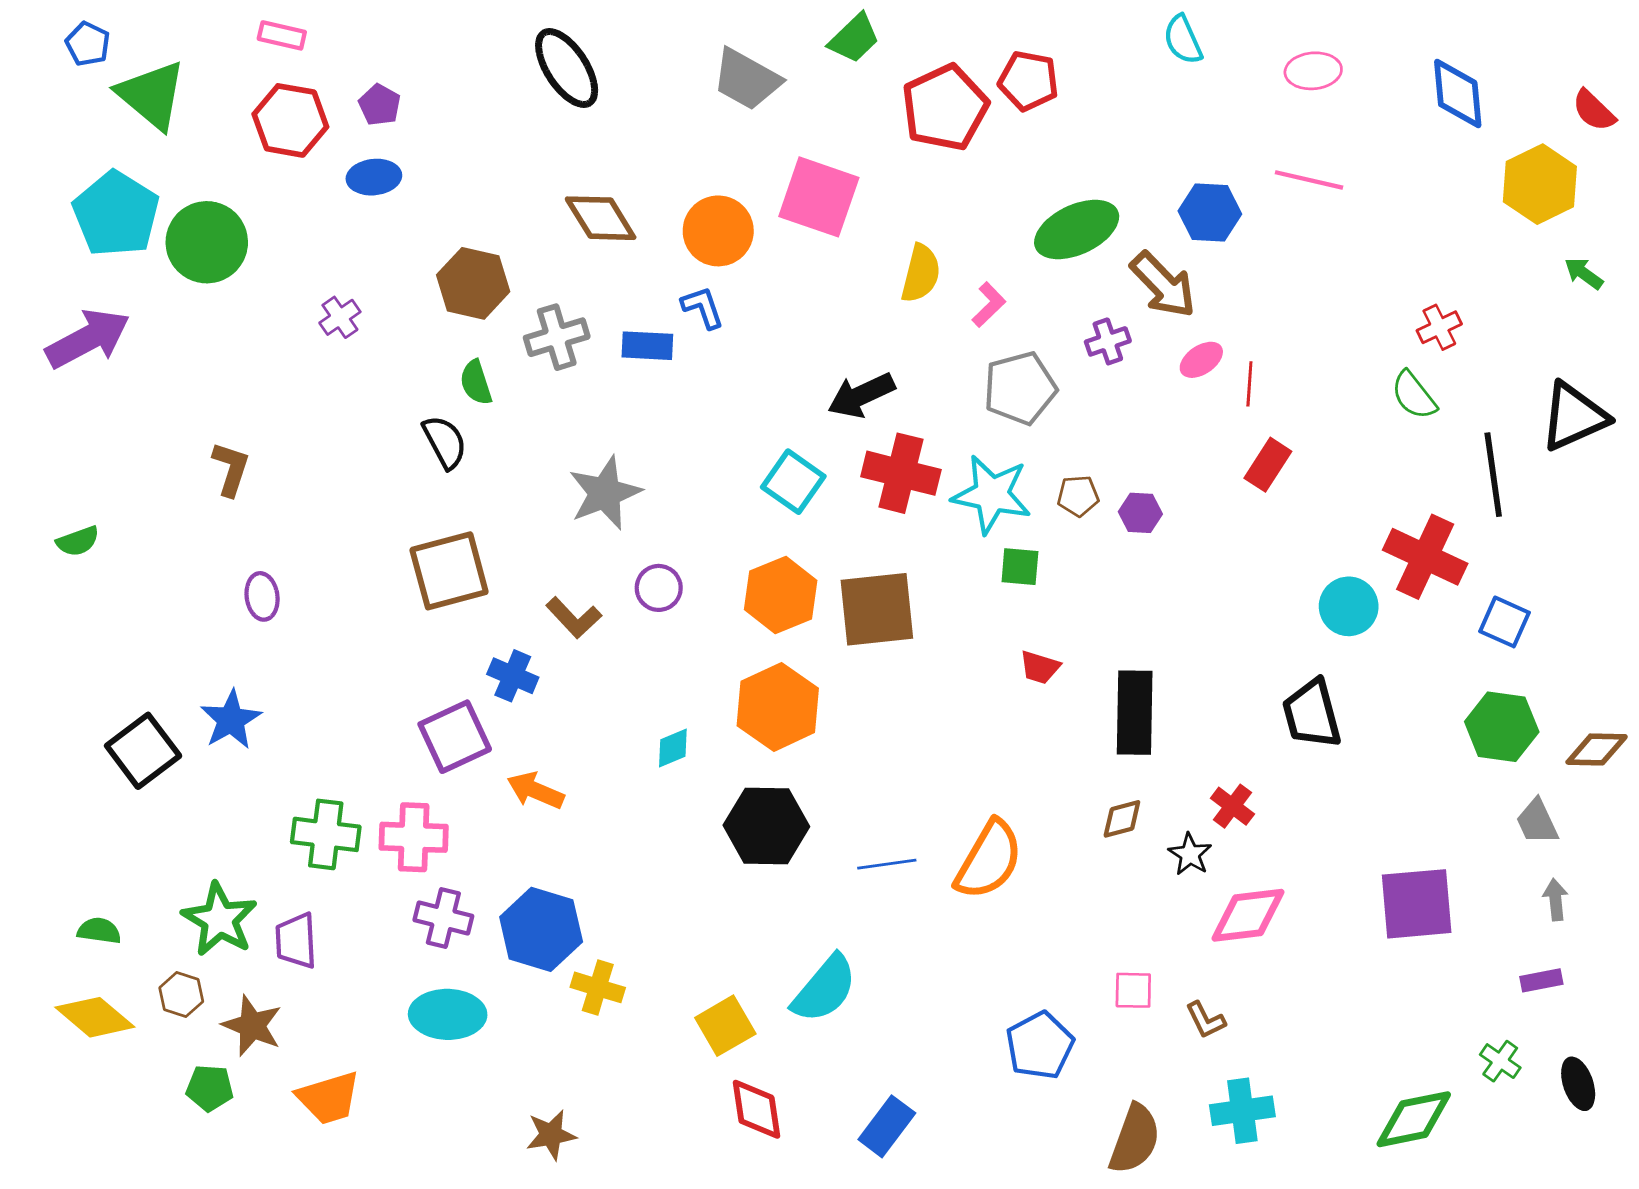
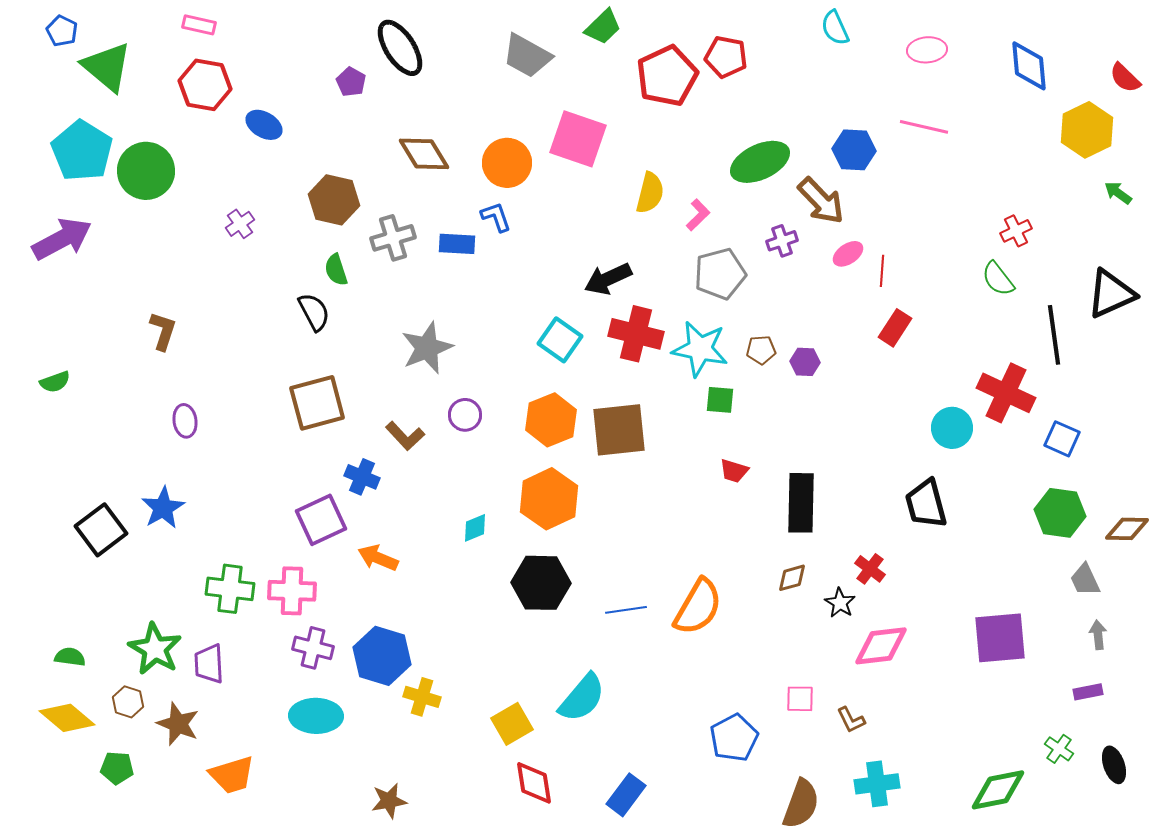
purple pentagon: (380, 105) -> (351, 82), moved
blue ellipse: (374, 177) -> (264, 125), turned 36
green pentagon: (210, 1088) -> (117, 768), moved

